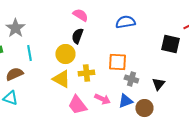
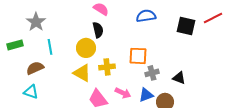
black semicircle: (77, 36) -> (98, 30), turned 147
black square: (170, 44) -> (186, 26), moved
gray cross: (131, 79) -> (152, 73), turned -32
black triangle: (158, 84) -> (179, 78), turned -48

